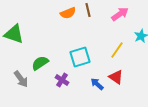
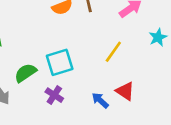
yellow line: (117, 50) -> (113, 52), moved
cyan square: (80, 57) -> (60, 62), moved

